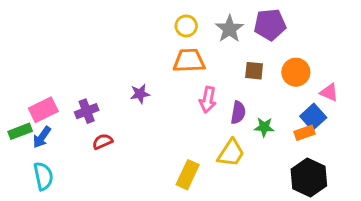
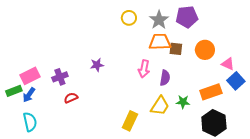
orange trapezoid: (189, 61) -> (160, 42), moved
blue square: (313, 117) -> (236, 81), moved
green star: (264, 127) -> (183, 102), moved
orange rectangle: (305, 133) -> (211, 92), size x1.5

